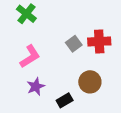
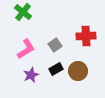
gray square: (74, 44) -> (55, 45), moved
black rectangle: (65, 100) -> (56, 69), moved

